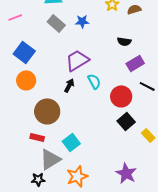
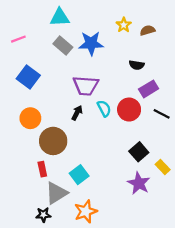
blue star: (82, 21) -> (91, 43), size x1.6
purple trapezoid: (77, 60) -> (86, 86), turned -145
orange circle: (26, 80) -> (30, 118), moved
red circle: (121, 96) -> (129, 110), moved
red rectangle: (37, 137) -> (42, 169), turned 64
purple star: (126, 173) -> (139, 183), moved

